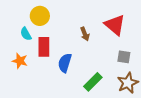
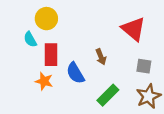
brown arrow: (85, 34) -> (101, 57), moved
orange star: (20, 61) -> (44, 81), moved
blue semicircle: (65, 63) -> (75, 73), turned -48

